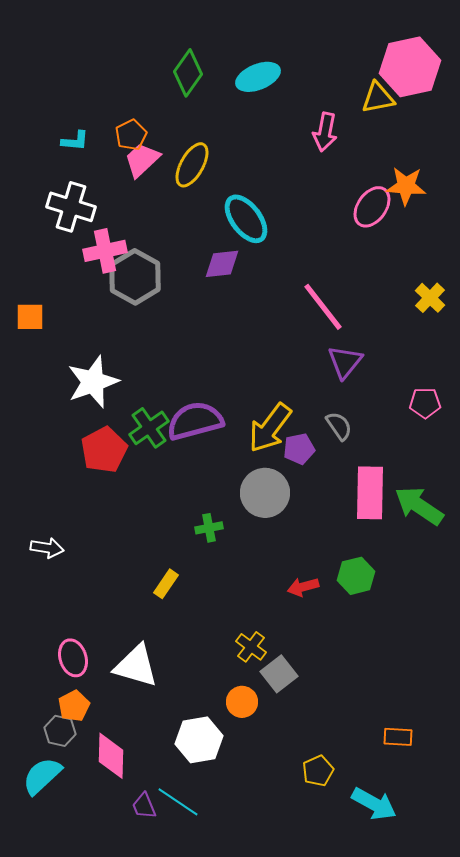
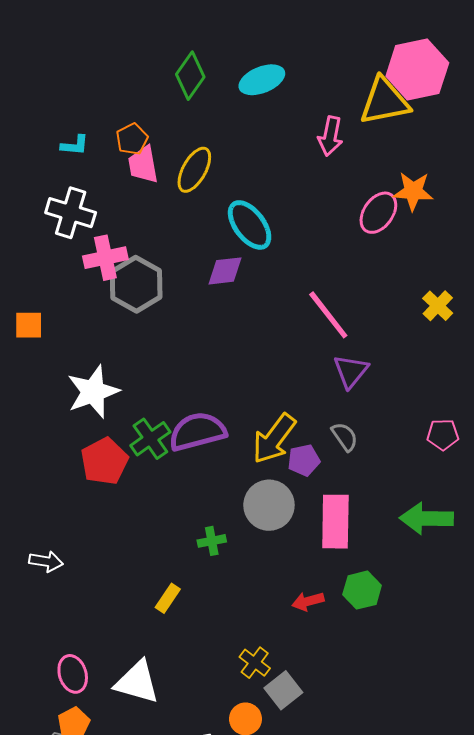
yellow triangle: (378, 98) -> (385, 101), size x1.5
pink trapezoid: (142, 160) -> (143, 165), turned -57
pink pentagon: (425, 403) -> (443, 435), moved
pink rectangle: (370, 493) -> (335, 522), moved
green arrow: (419, 506) -> (426, 518), turned -33

